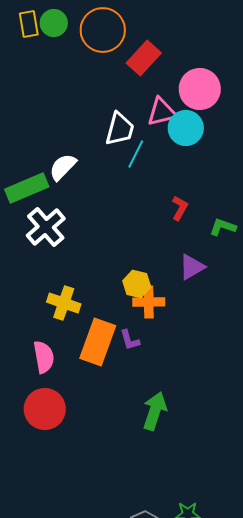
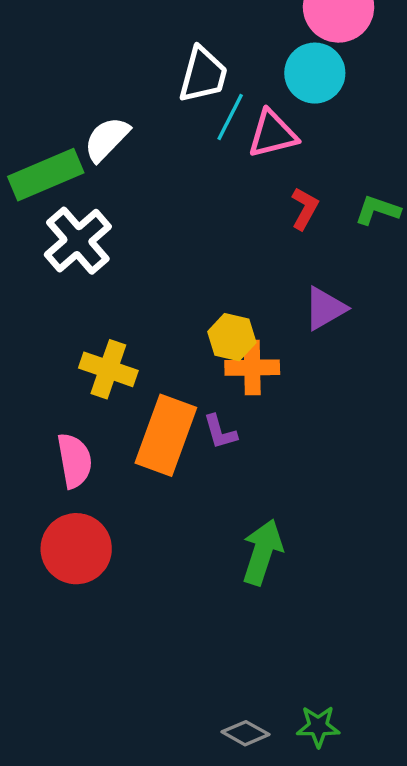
pink triangle: (162, 112) -> (273, 134), moved
green L-shape: (223, 227) -> (377, 210), moved

